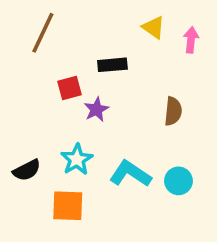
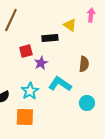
yellow triangle: (153, 27) -> (70, 25), moved
pink arrow: (191, 40) -> (91, 15), moved
cyan L-shape: (130, 174) -> (60, 84), moved

